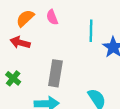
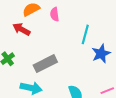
gray rectangle: (55, 73) -> (45, 64), turned 40

